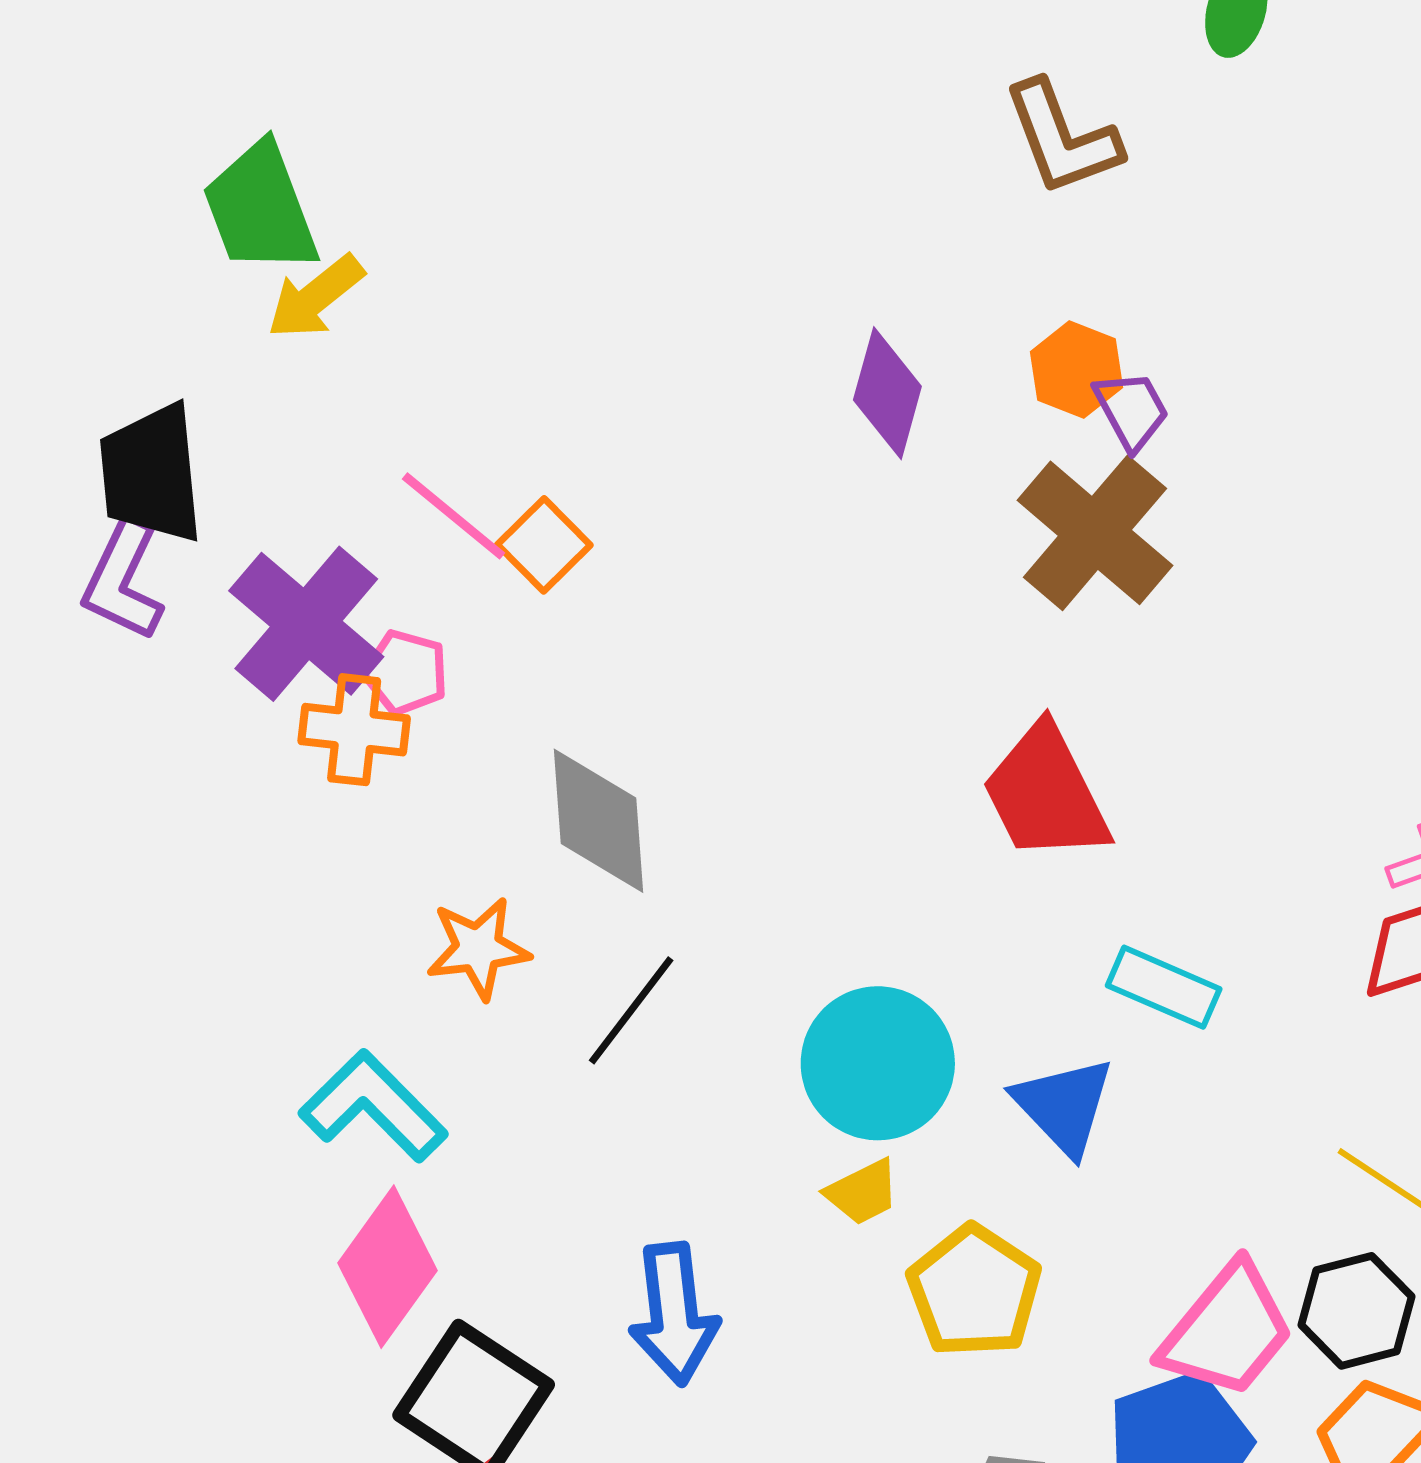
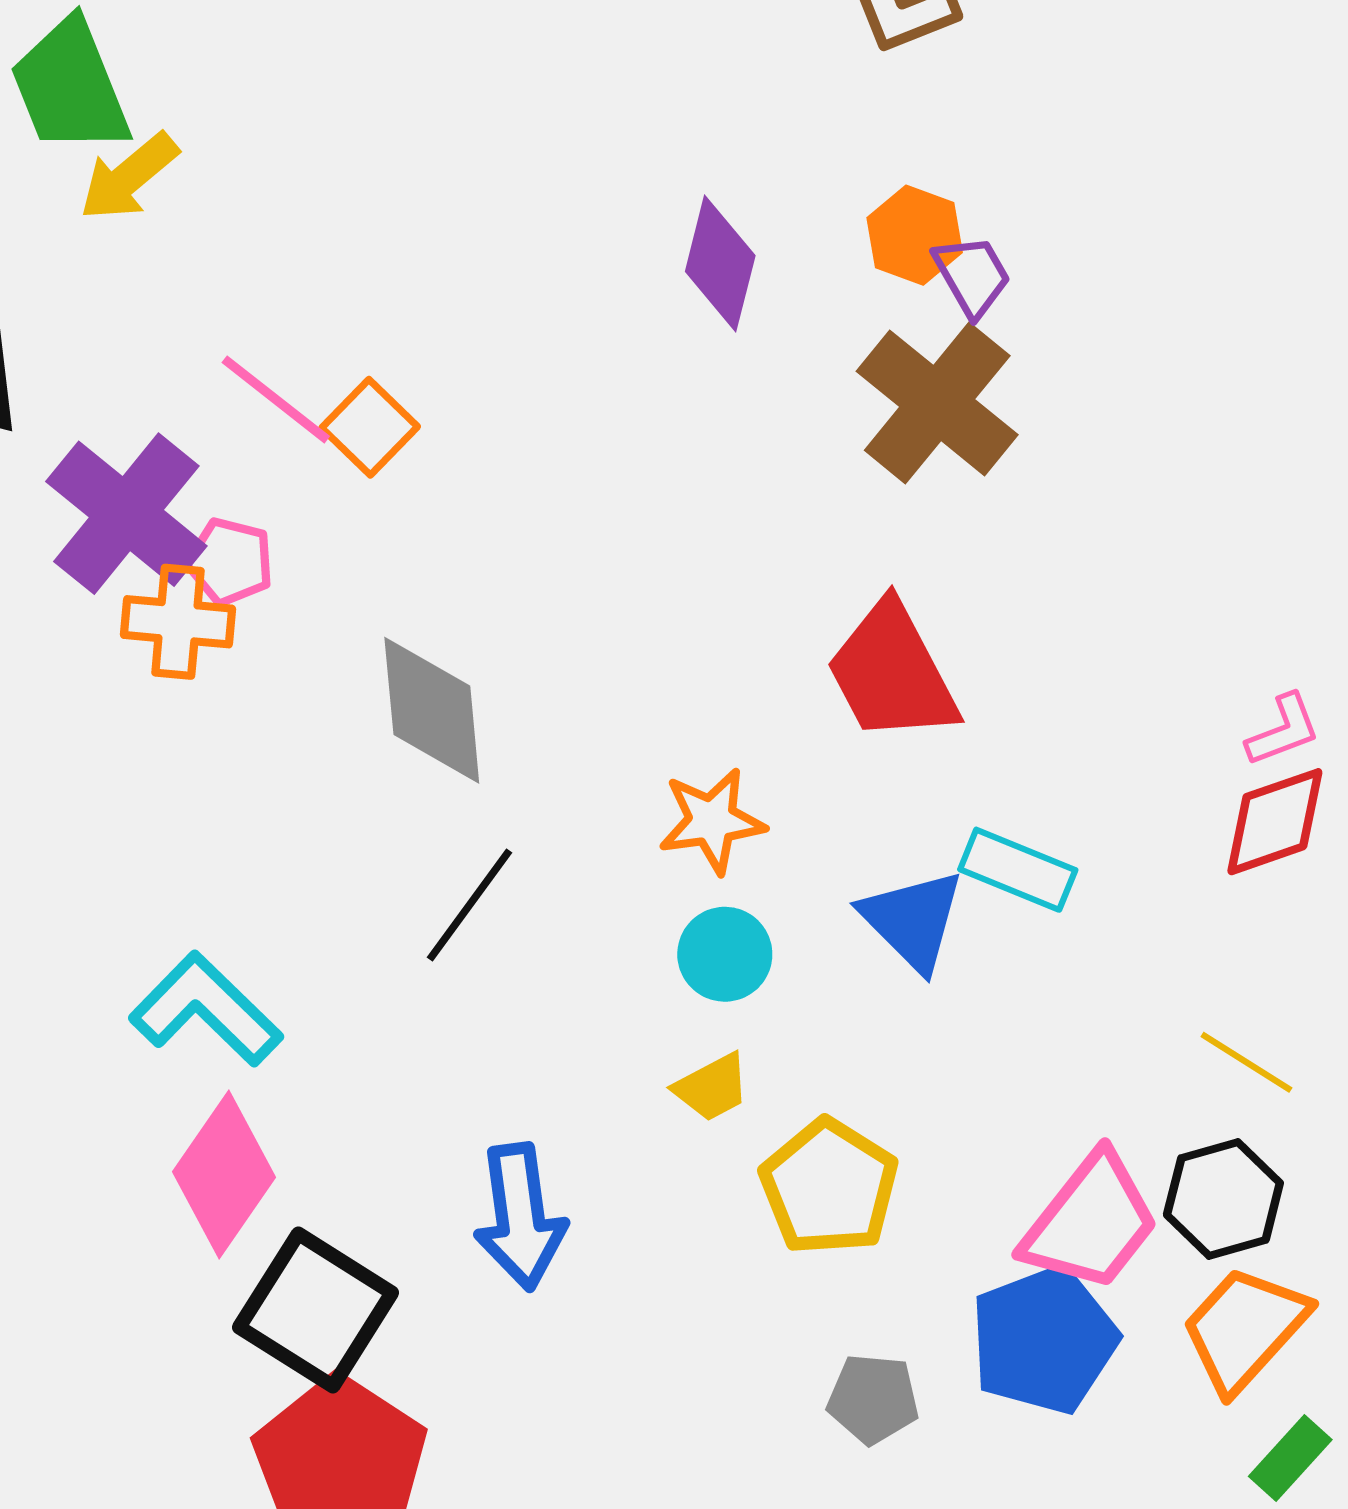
orange star: (478, 948) -> (712, 821), moved
cyan circle: (878, 1063) -> (725, 954), size x0.6
blue triangle: (1064, 1106) -> (913, 920), moved

